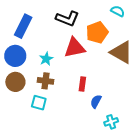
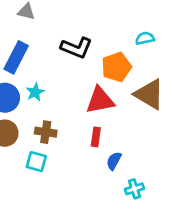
cyan semicircle: (118, 11) -> (145, 38), turned -40
red triangle: (75, 48) -> (100, 100), moved
cyan star: (46, 59) -> (35, 92), moved

